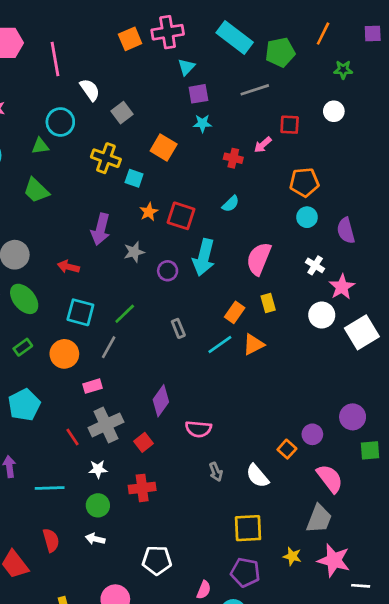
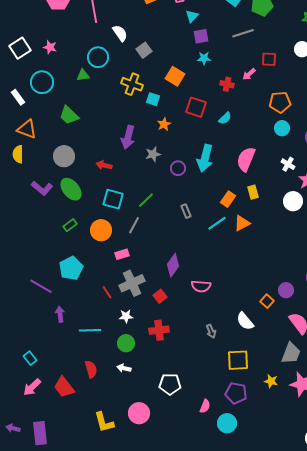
green trapezoid: (36, 190) -> (69, 115), moved
red square: (181, 216) -> (196, 107), moved
gray arrow: (216, 472) -> (211, 331), moved

